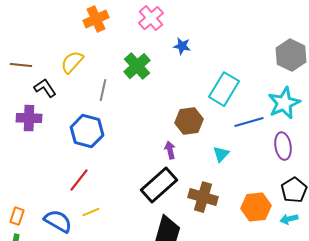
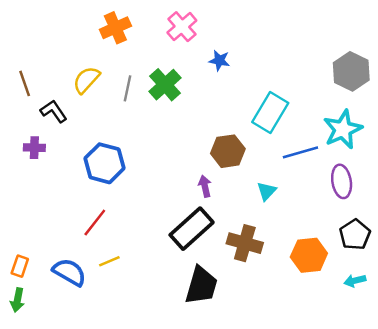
brown line: (21, 65) -> (25, 83), turned 65
gray line: (103, 90) -> (127, 88), moved
purple cross: (29, 118) -> (34, 148), size x0.7
cyan arrow: (289, 219) -> (355, 281), moved

